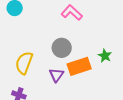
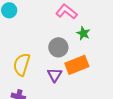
green star: (105, 56) -> (83, 33), moved

